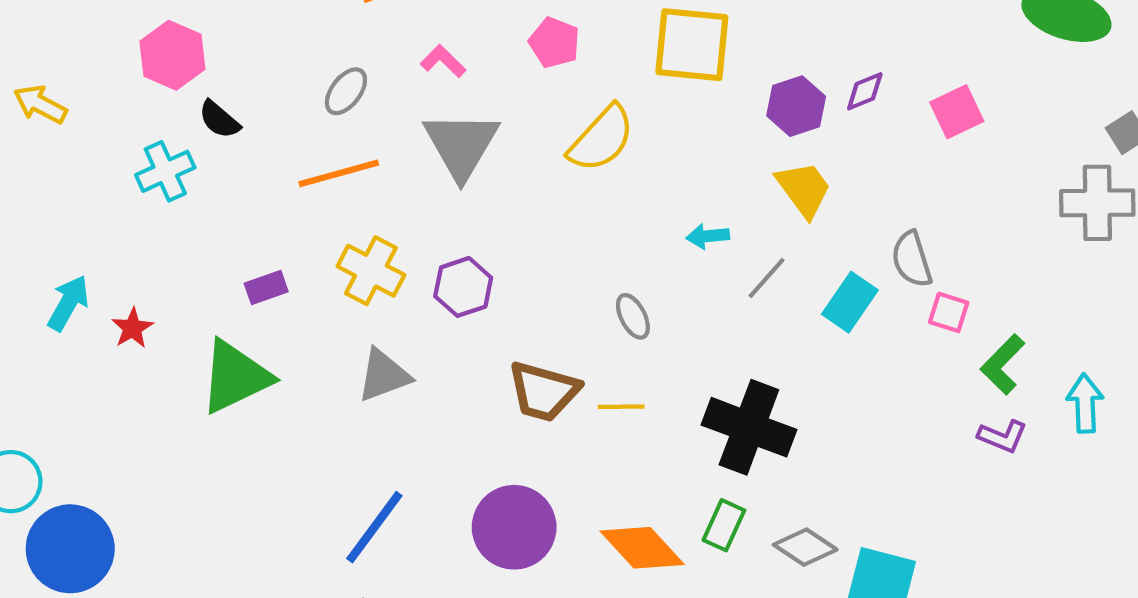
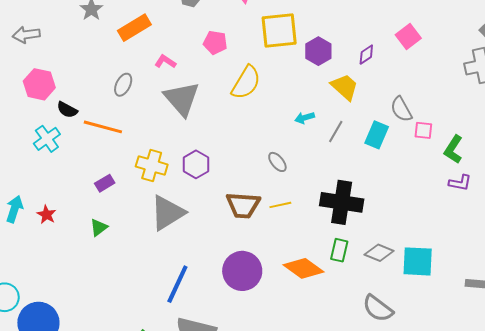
purple diamond: (865, 91) -> (366, 55), moved
purple hexagon: (796, 106) -> (318, 51), moved
orange line: (339, 173) -> (103, 127), moved, turned 42
gray triangle: (384, 375) -> (167, 213), size x1.4
green triangle: (235, 377) -> (99, 227), size x0.5

